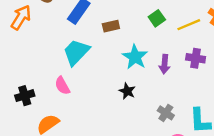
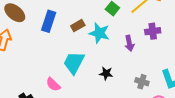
cyan trapezoid: (76, 52) -> (74, 63), moved
cyan star: (135, 57) -> (99, 33), moved

